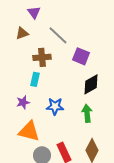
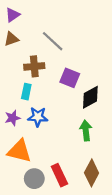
purple triangle: (34, 12) -> (13, 15), moved, turned 32
purple square: (81, 56) -> (70, 78), moved
blue star: (55, 106) -> (38, 117), moved

